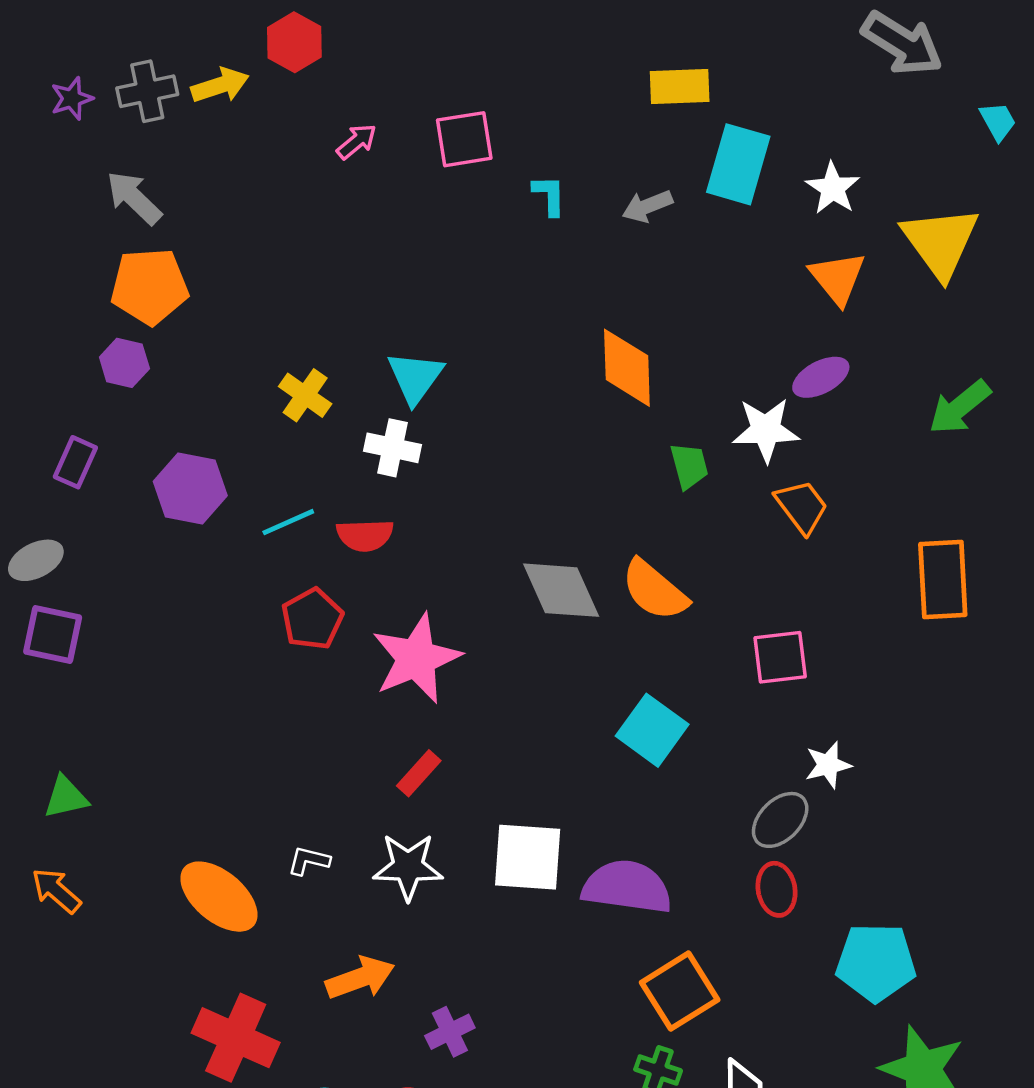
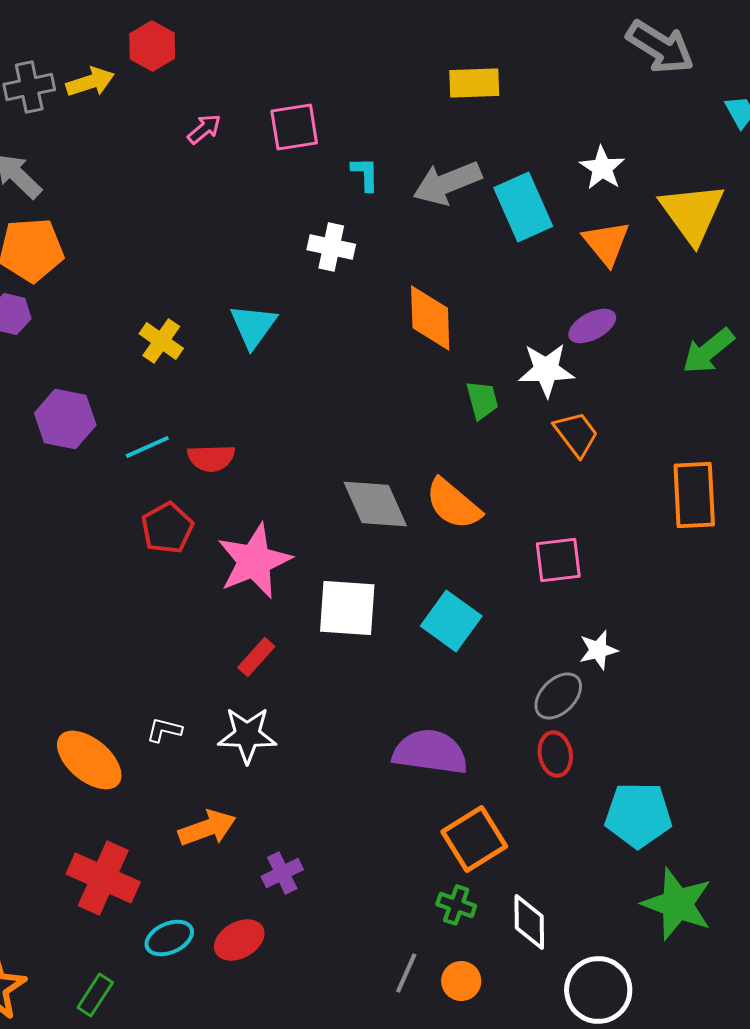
cyan rectangle: (738, 164) -> (523, 207), moved, turned -40
gray arrow: (647, 206) -> (447, 183), size x1.6
white cross: (392, 448) -> (331, 247), moved
white square: (528, 857) -> (347, 608), moved

